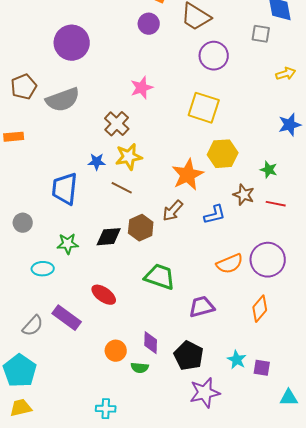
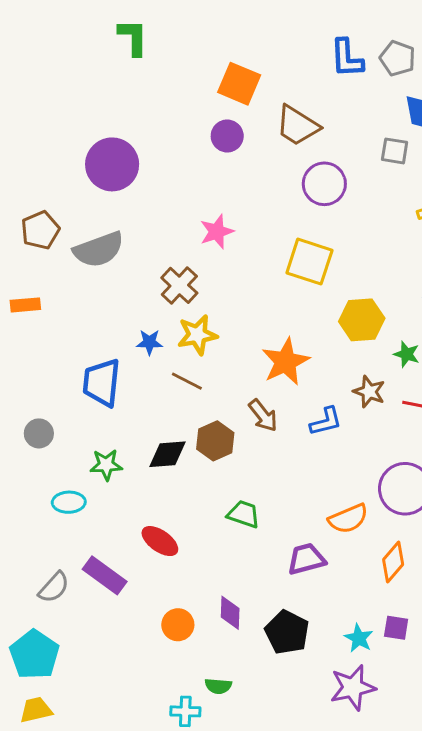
yellow hexagon: (223, 154) -> (362, 320), moved
brown arrow: (173, 211) -> (263, 415), turned -80
orange semicircle: (230, 264) -> (348, 519), moved
green trapezoid: (160, 277) -> (244, 514), size x0.7
green semicircle: (140, 368) -> (218, 686), moved
purple square: (262, 368) -> (396, 628), moved
purple star: (205, 393) -> (353, 688), moved
cyan cross: (106, 409) -> (185, 711), moved

